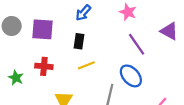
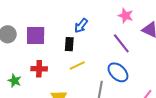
pink star: (128, 12) -> (126, 16), moved
blue arrow: (83, 13) -> (81, 26), moved

